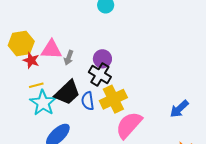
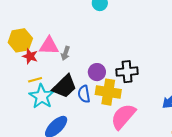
purple circle: (102, 59) -> (97, 72), moved
black cross: (100, 74) -> (127, 72), moved, turned -35
yellow cross: (113, 99) -> (108, 92), turned 35

